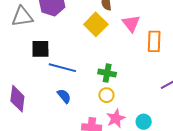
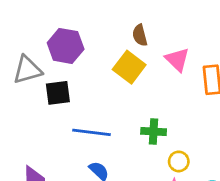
black square: (40, 49) -> (58, 93), moved
yellow circle: (106, 95) -> (179, 161), moved

